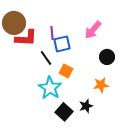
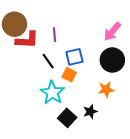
pink arrow: (93, 30) -> (112, 32), moved
blue square: (62, 44) -> (74, 57), moved
black circle: (107, 57) -> (112, 60), size x1.5

